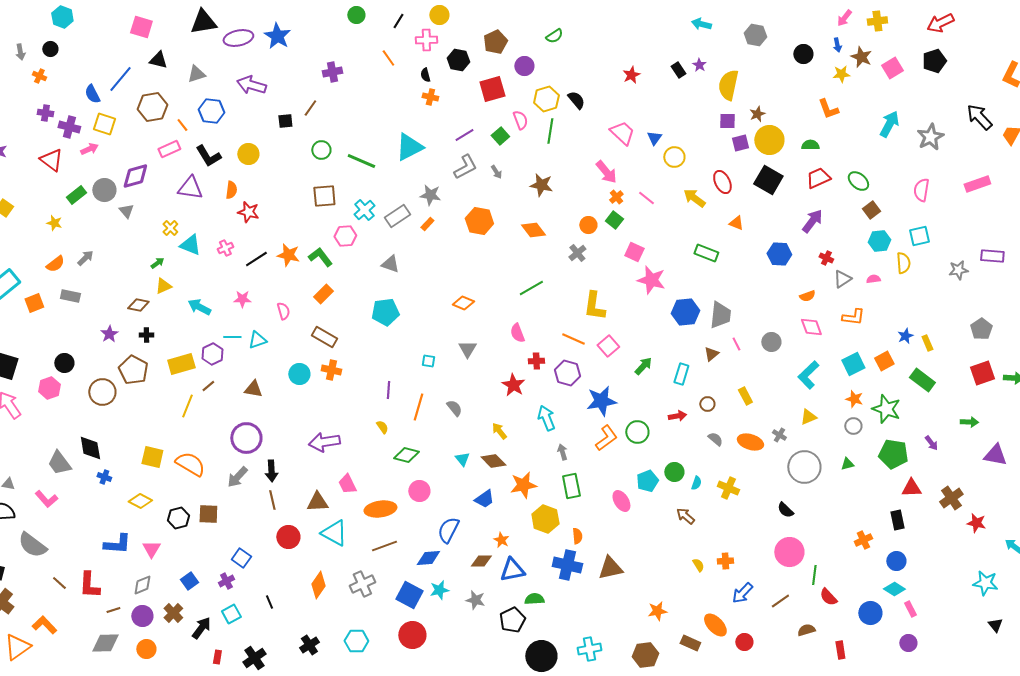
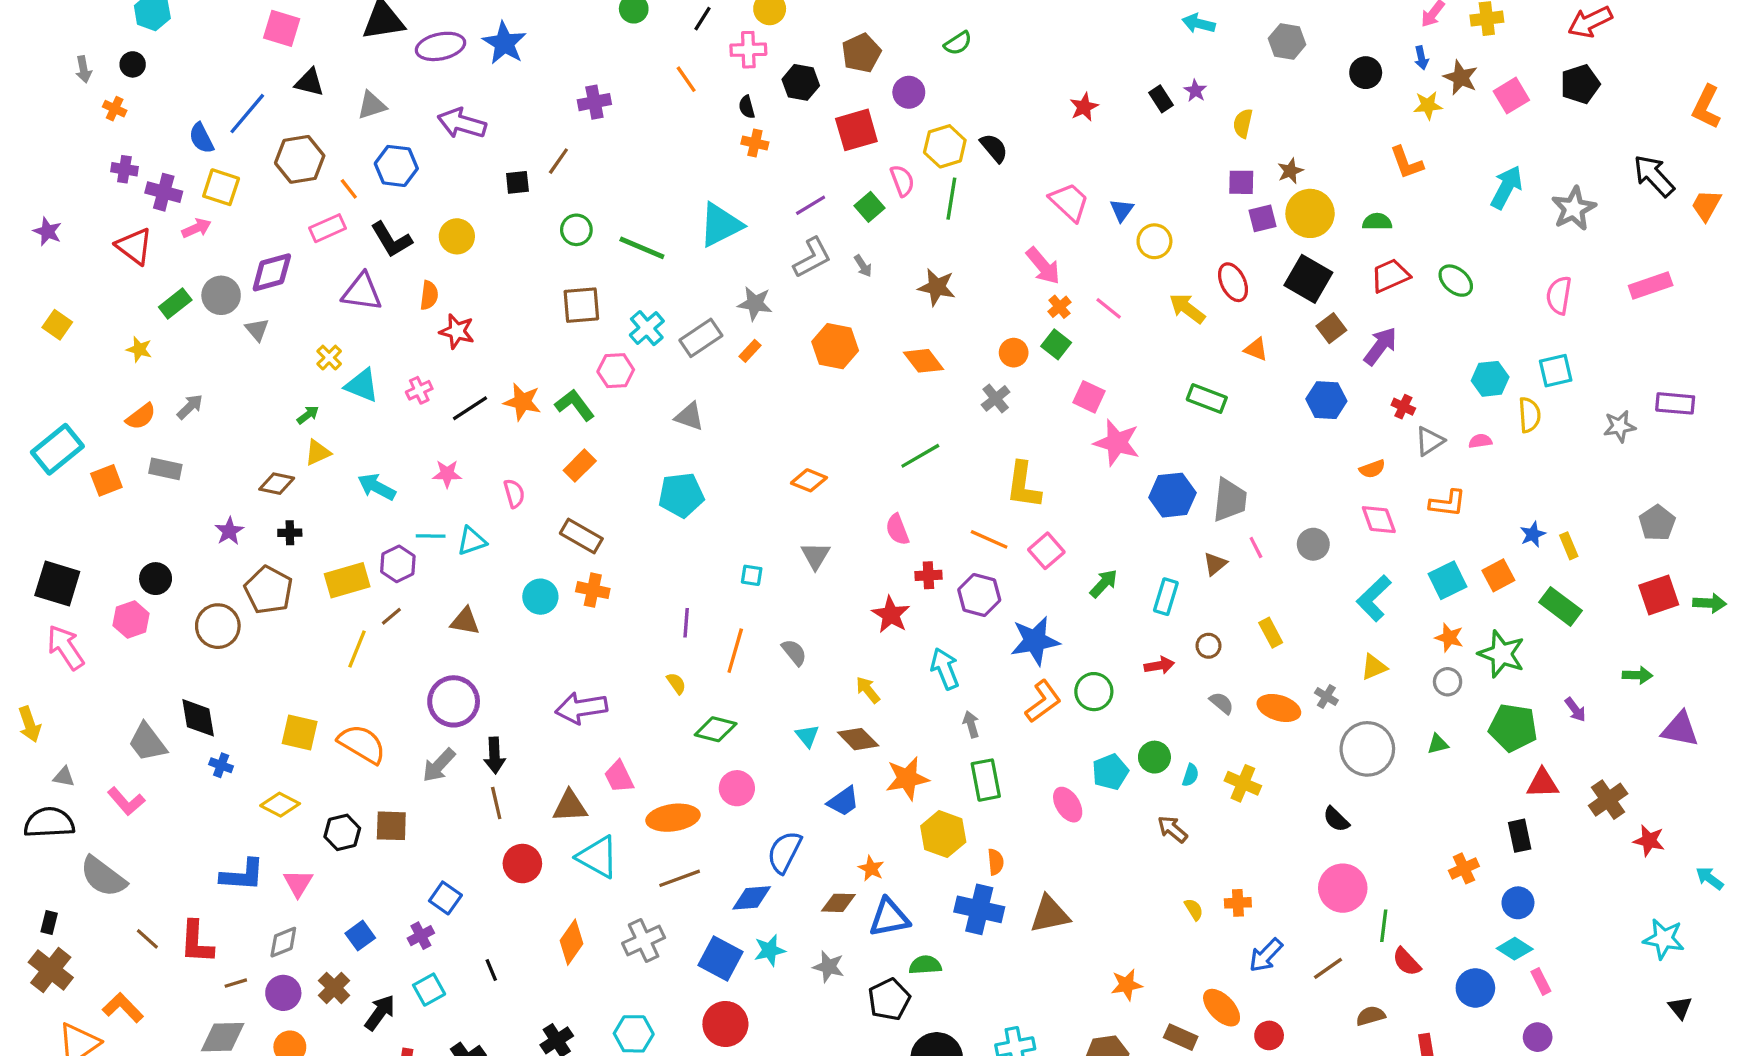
yellow semicircle: (728, 85) -> (1243, 123), size x0.6
brown square: (871, 210) -> (1331, 328), moved

